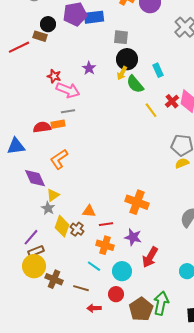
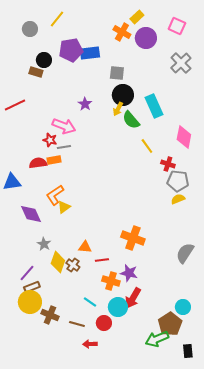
red line: (19, 47) -> (15, 105), moved
cyan rectangle: (158, 70) -> (154, 106), size x1.6
red star: (54, 76) -> (50, 140), moved
red cross: (172, 101) -> (168, 164), moved, turned -32
yellow triangle: (53, 195) -> (64, 207), moved
orange cross: (105, 245) -> (111, 281), moved
red arrow: (150, 257) -> (133, 298), moved
red circle: (116, 294) -> (104, 323), moved
green arrow: (161, 303) -> (157, 339), turned -125
brown pentagon: (141, 309) -> (170, 324), moved

